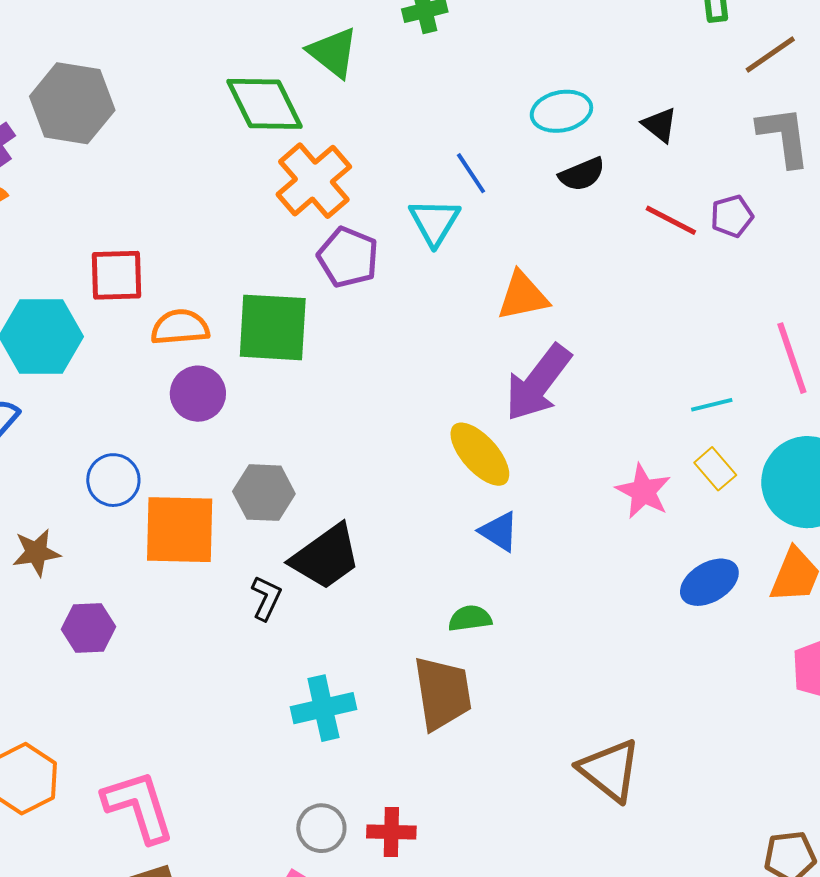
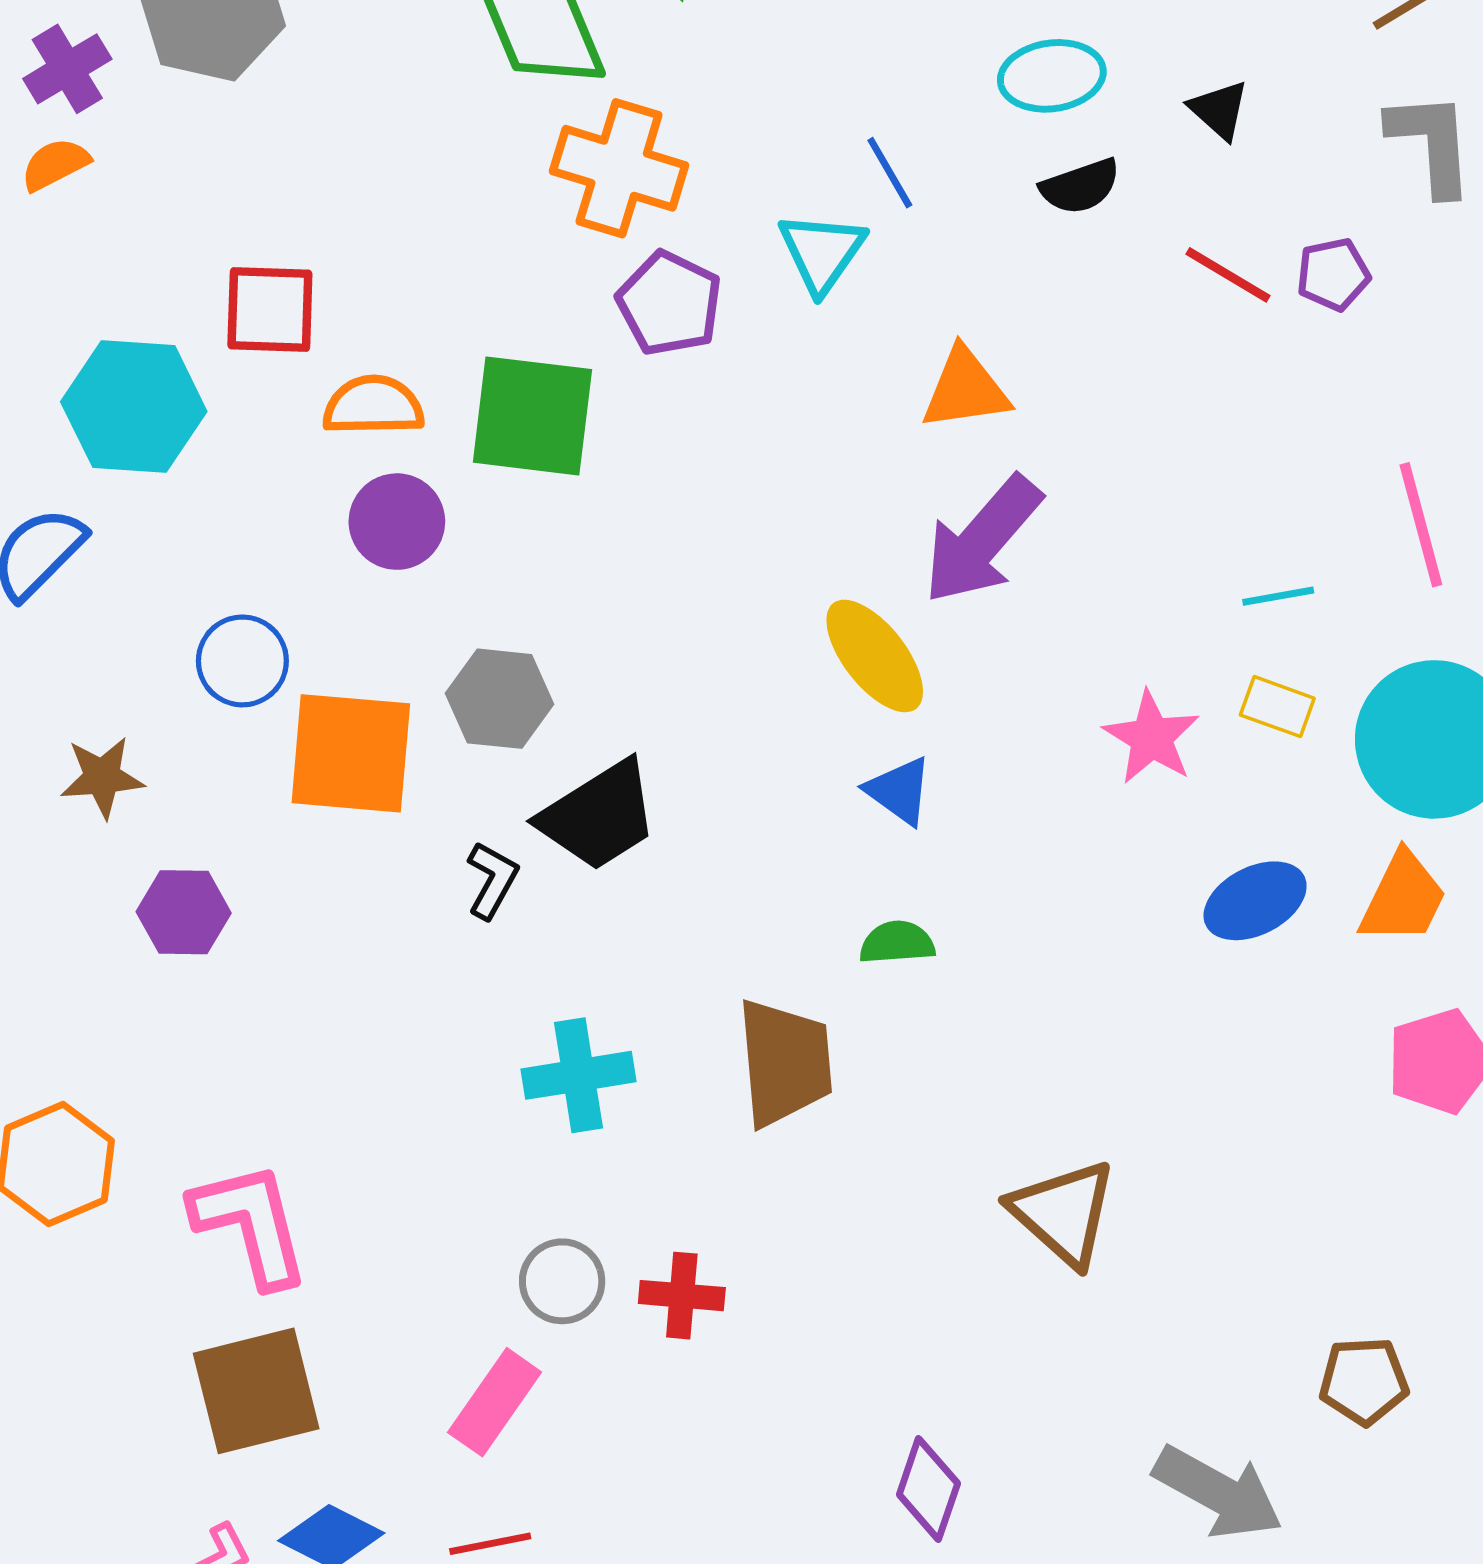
orange cross: (314, 181) -> (619, 168), turned -36
yellow rectangle: (715, 469) -> (1277, 707), turned -33
green semicircle: (470, 618) -> (897, 943), moved

